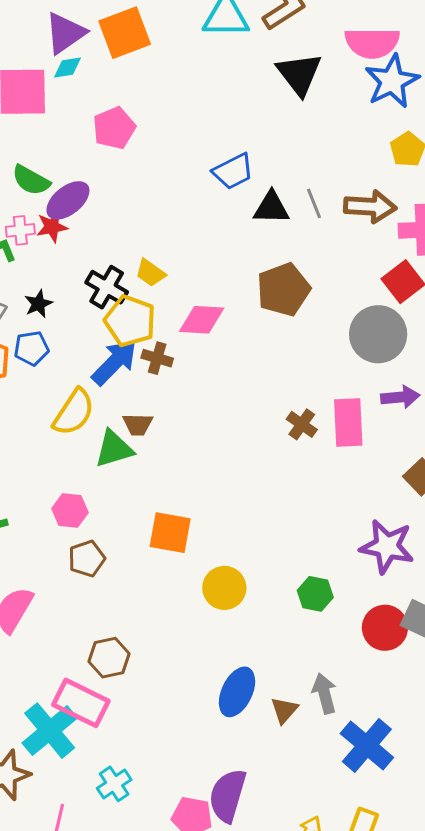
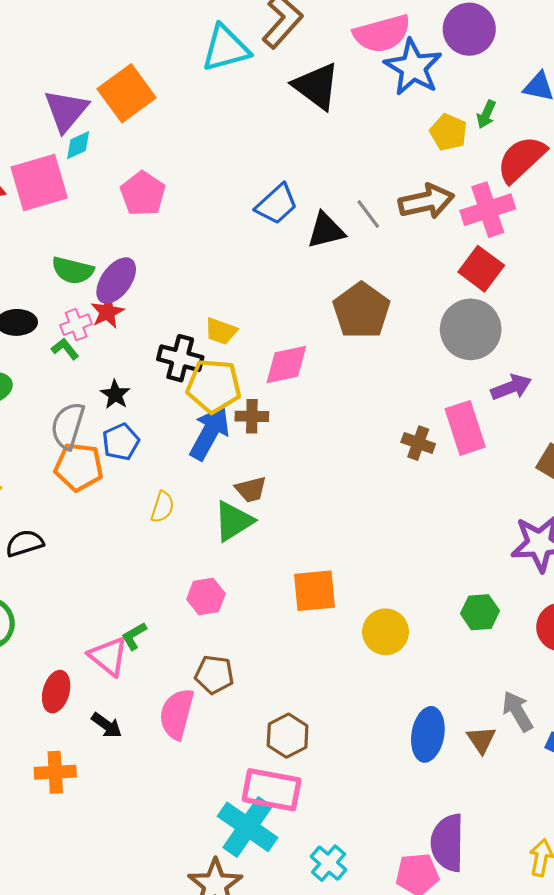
yellow semicircle: (74, 412) -> (162, 507), moved, size x0.6
brown pentagon: (87, 559) -> (214, 675), moved, turned -30

